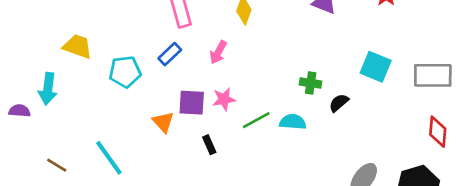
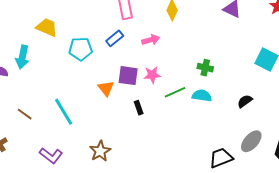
pink arrow: (218, 52) -> (151, 40), turned -138
green cross: (311, 83) -> (205, 68), moved
black semicircle: (339, 103) -> (245, 101), moved

